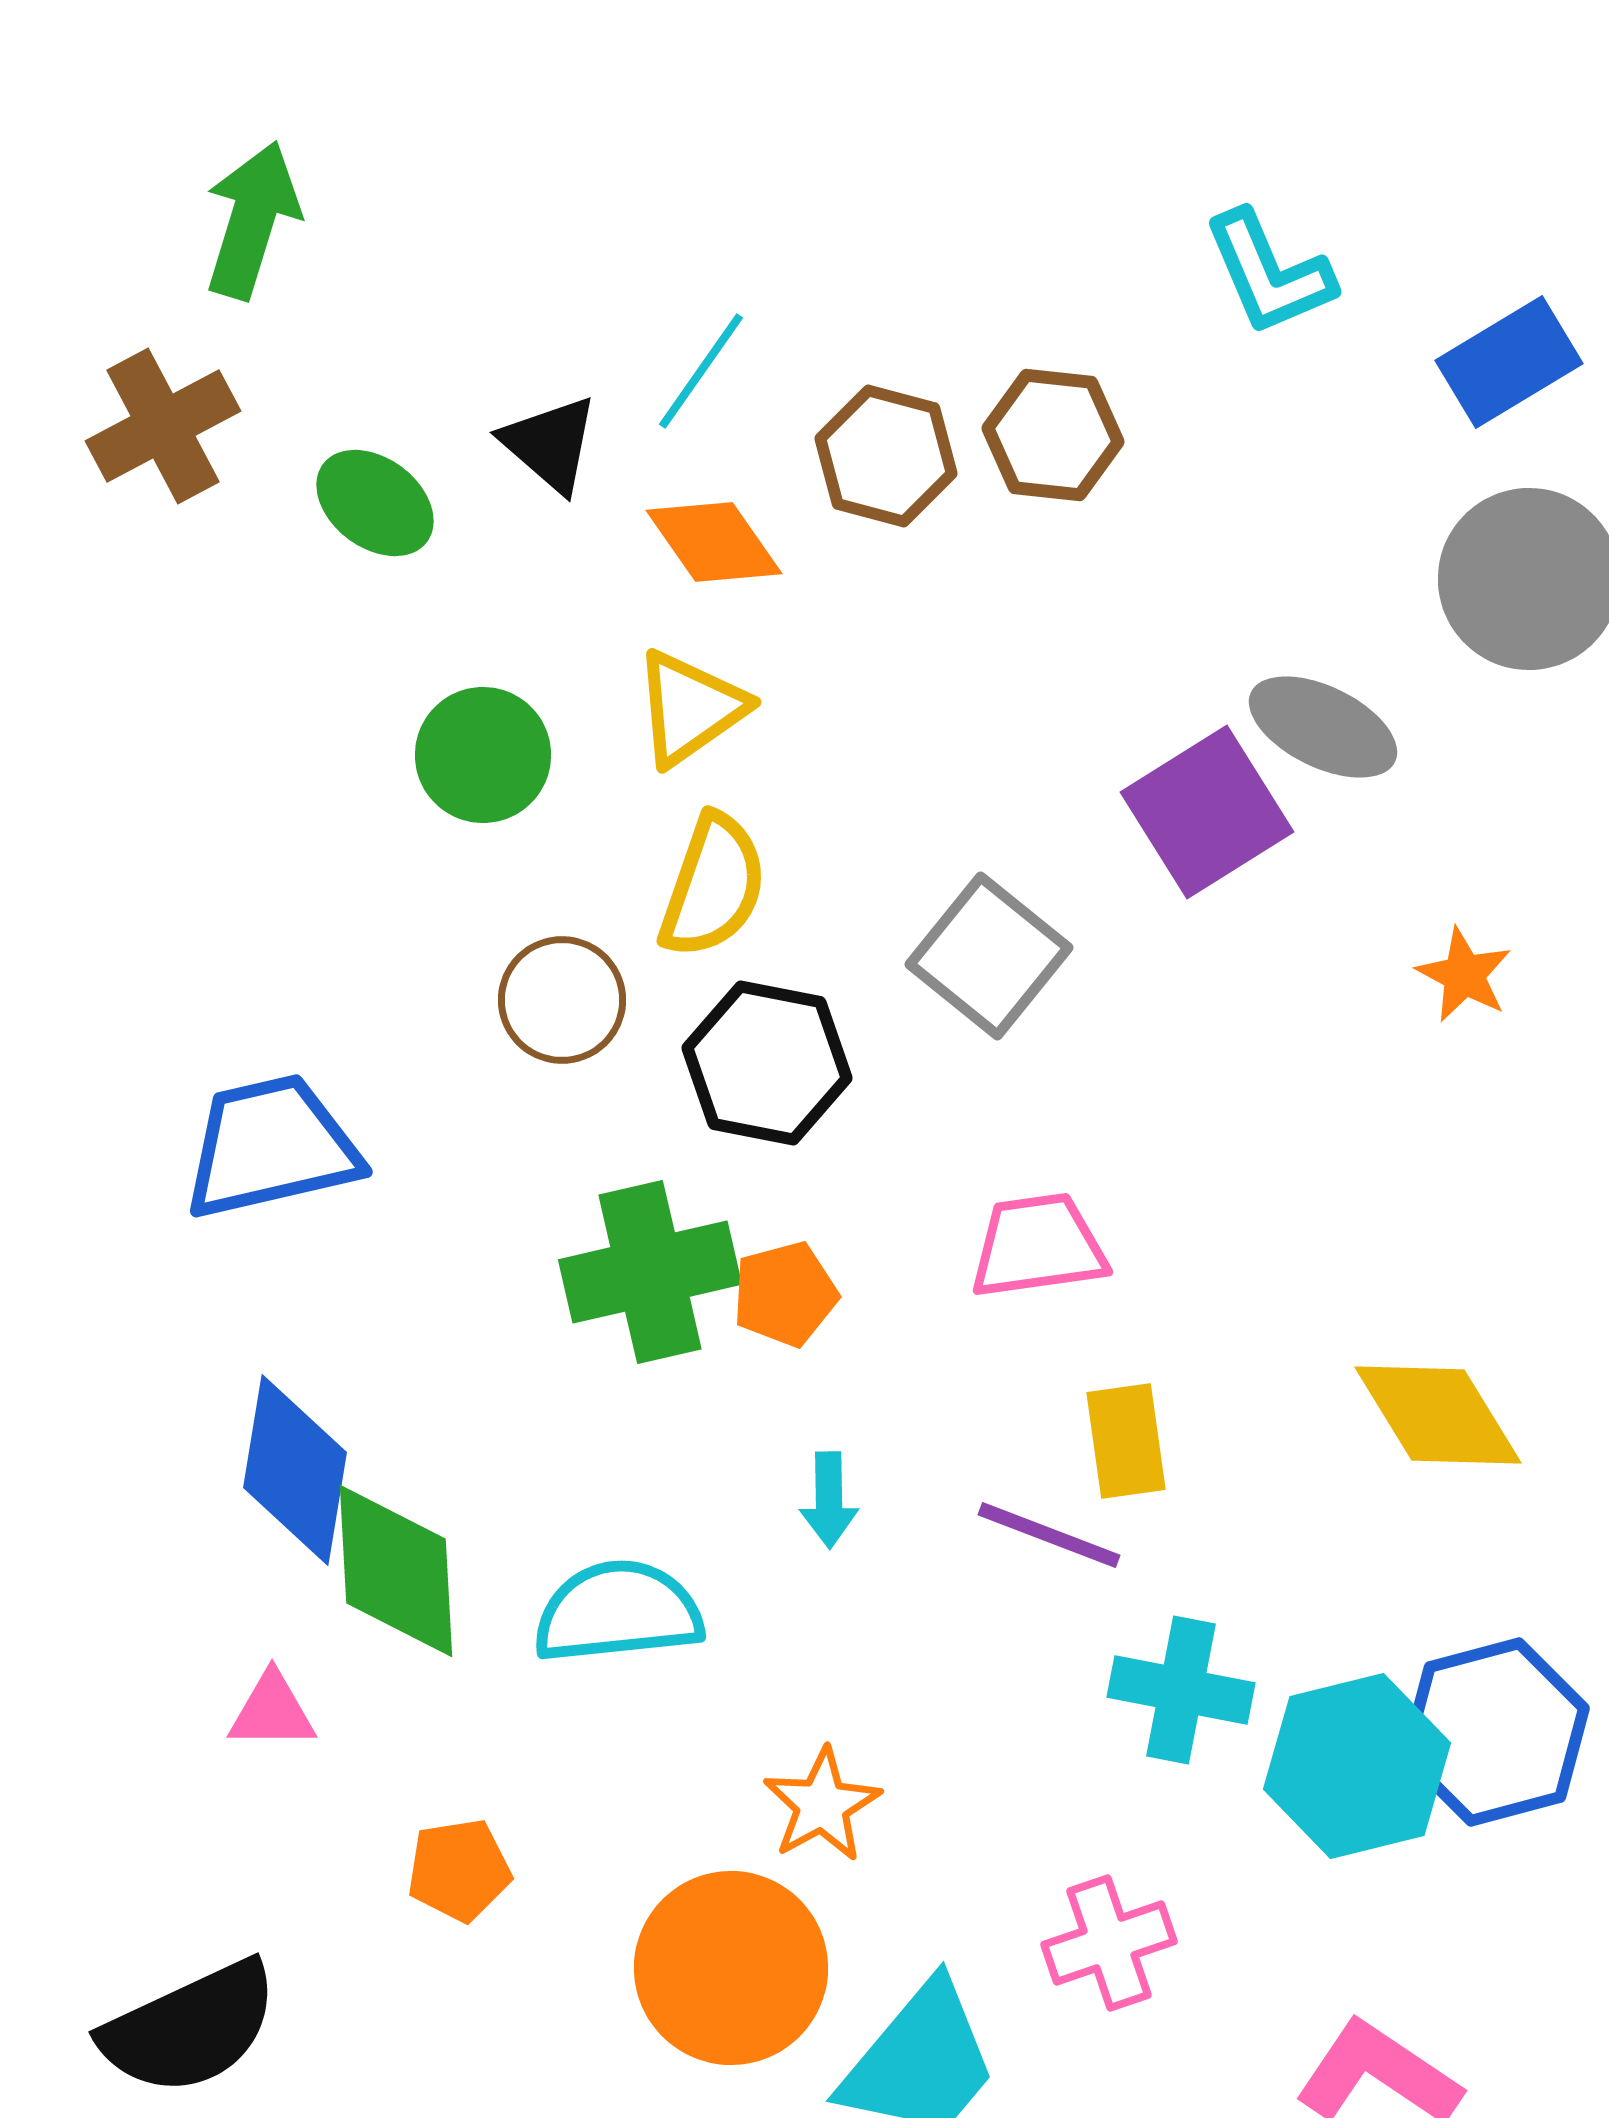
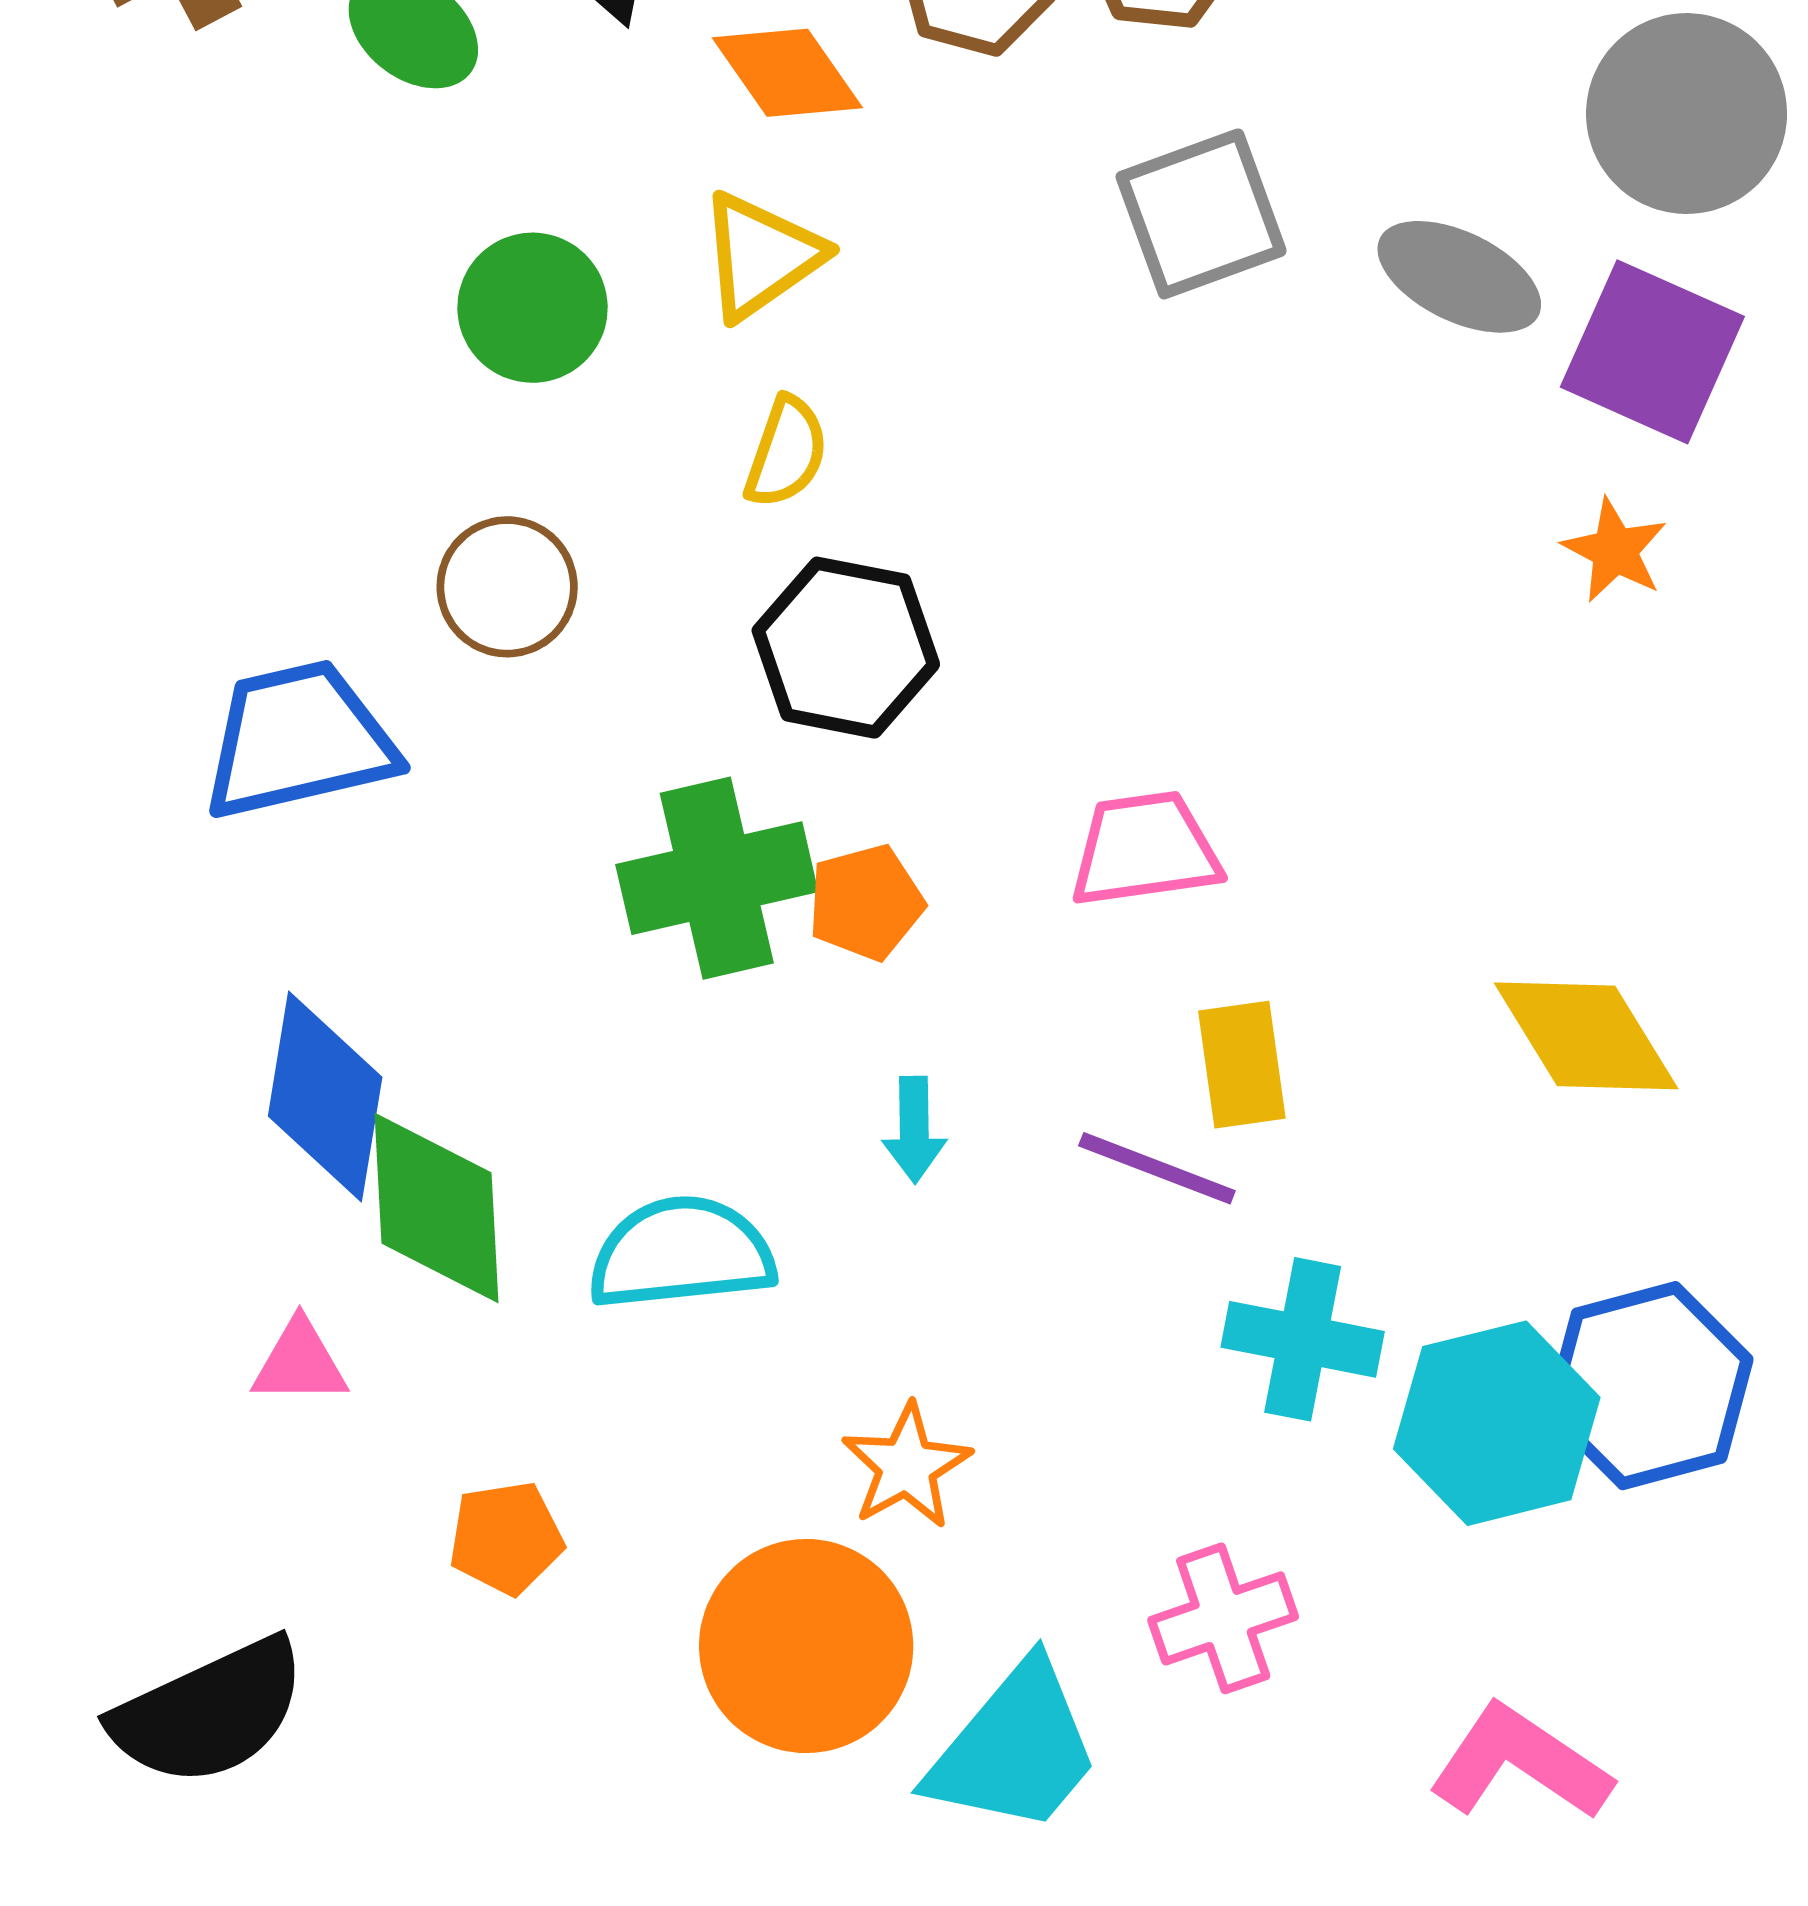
purple square: (1207, 812) -> (1652, 352), moved, turned -34
yellow semicircle: (713, 886) -> (786, 452), size x0.7
gray square: (989, 956) -> (1201, 214), moved, turned 31
brown circle: (562, 1000) -> (507, 587), moved

